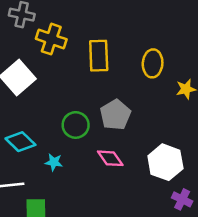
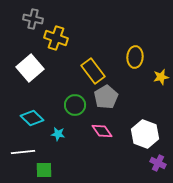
yellow rectangle: (99, 56) -> (93, 71), moved, turned -35

